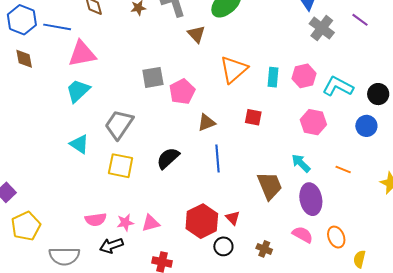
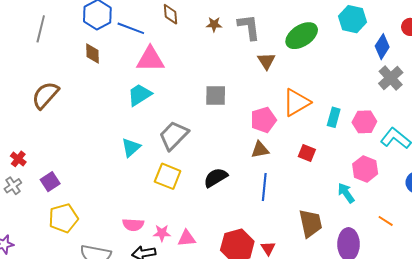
pink pentagon: (182, 92) -> (263, 120), moved
cyan triangle: (79, 144) -> (131, 147), turned 35
cyan arrow: (301, 163) -> (346, 193), moved

